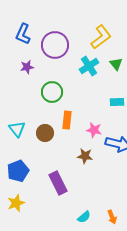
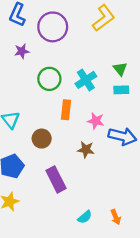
green triangle: (116, 64) -> (120, 69), moved
cyan cross: (89, 66) -> (86, 80), moved
brown circle: (45, 133) -> (42, 139), moved

